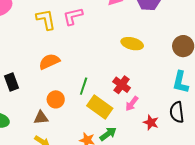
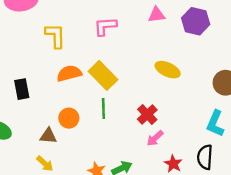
yellow L-shape: (46, 20) -> (55, 36), moved
green line: (84, 86) -> (103, 108), turned -30
yellow rectangle: (100, 107) -> (103, 75), moved

